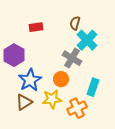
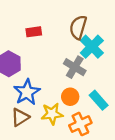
brown semicircle: (75, 23) -> (78, 27), size x1.5
orange circle: (61, 79) -> (70, 97), moved
cyan rectangle: (93, 87) -> (99, 100), turned -60

